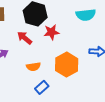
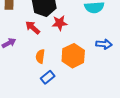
orange semicircle: (33, 67) -> (40, 56), turned 104

